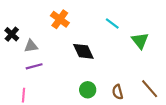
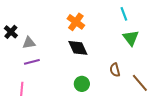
orange cross: (60, 19) -> (76, 22), moved
cyan line: (112, 24) -> (124, 14), moved, turned 32
brown semicircle: (118, 92) -> (115, 70), moved

